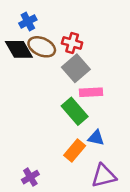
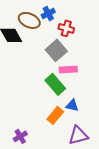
blue cross: (28, 21) -> (48, 13), moved
red cross: (72, 43) -> (66, 28), moved
brown ellipse: (42, 47) -> (29, 20), moved

